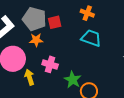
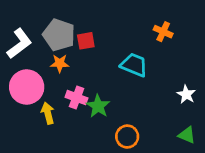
orange cross: (87, 13) -> (163, 32), moved
green star: (73, 80) -> (98, 106), moved

